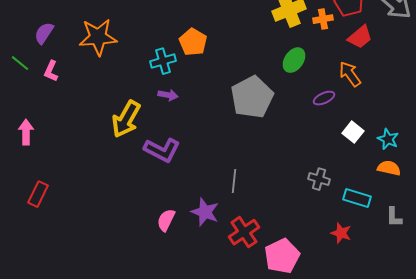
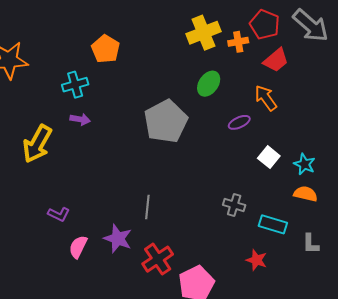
orange pentagon: (193, 42) -> (106, 49), moved
purple L-shape: (162, 150) -> (59, 214), moved, size x0.6

